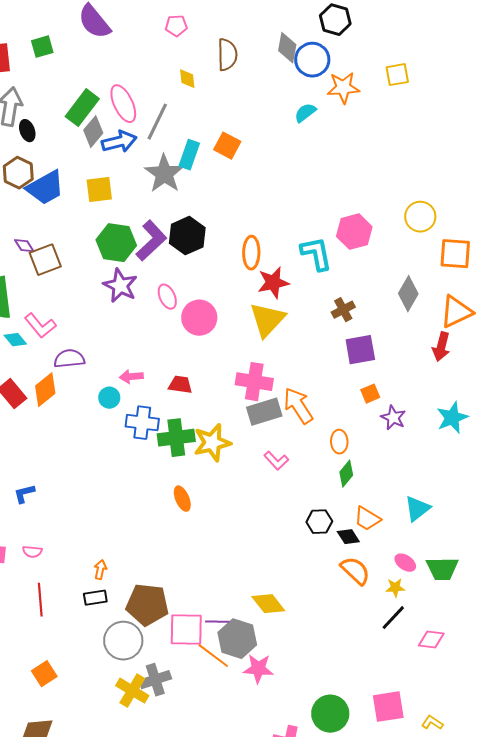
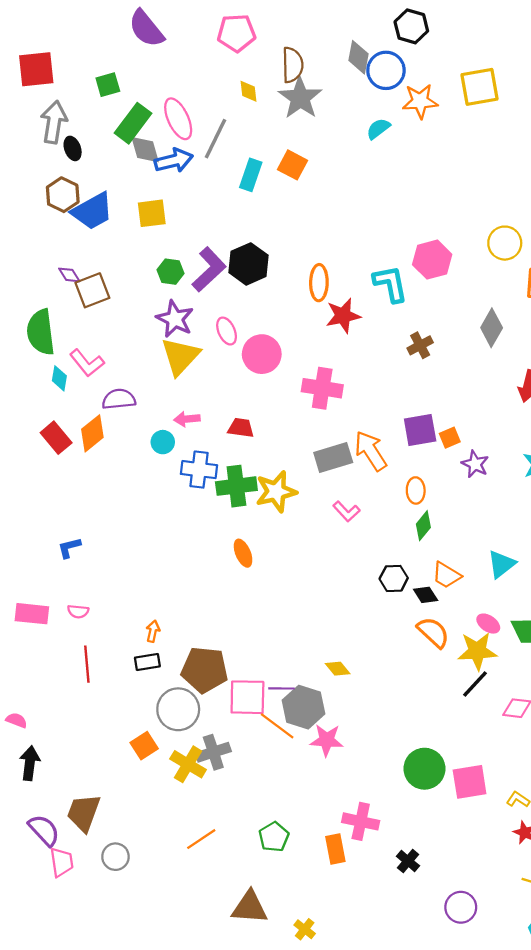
pink pentagon: (176, 26) -> (236, 33), size x1.6
green square: (42, 47) -> (108, 85), moved
yellow square: (397, 75) -> (479, 87), size x1.5
gray diamond: (93, 132) -> (145, 150), turned -56
gray star: (164, 174) -> (300, 98), moved
green hexagon: (116, 243) -> (170, 272), size x0.6
yellow triangle: (267, 320) -> (180, 356), moved
cyan diamond: (15, 340) -> (59, 378), turned 50
purple square: (360, 350) -> (420, 430), moved
pink cross: (254, 382) -> (322, 388), moved
yellow star: (395, 588) -> (477, 651), size x1.8
yellow diamond: (268, 604) -> (338, 669), size x0.7
orange square: (44, 674) -> (144, 746), moved
green circle: (330, 714) -> (424, 769), moved

